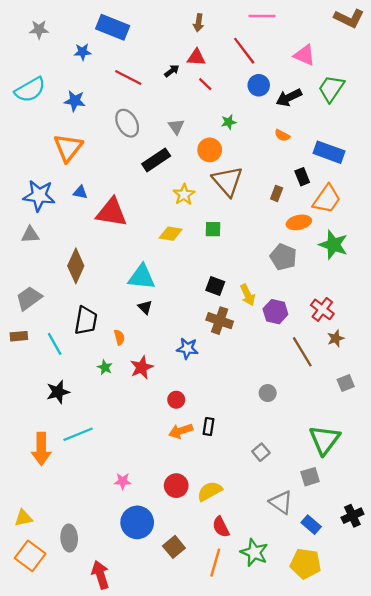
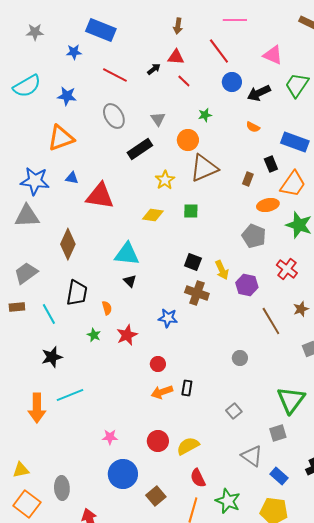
orange triangle: (68, 148) -> (61, 138), turned 32
brown triangle: (227, 181) -> (204, 168), turned 48
gray triangle: (30, 235) -> (27, 216), size x1.5
red cross: (322, 309) -> (287, 269), moved

